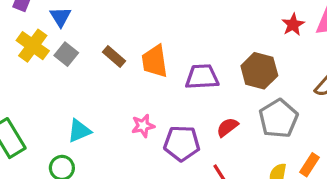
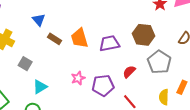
blue triangle: (60, 17) -> (39, 20), moved
gray square: (66, 54) -> (25, 64), moved

